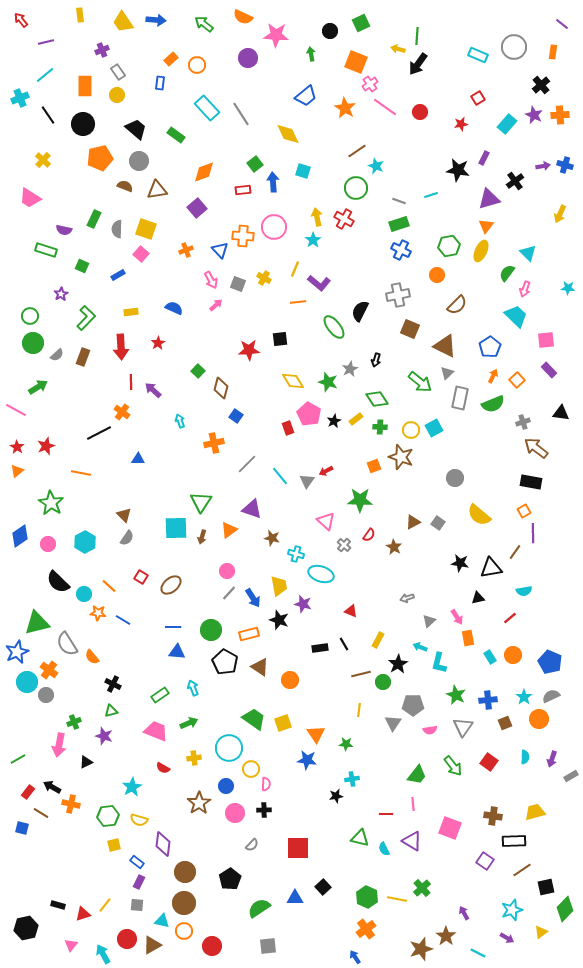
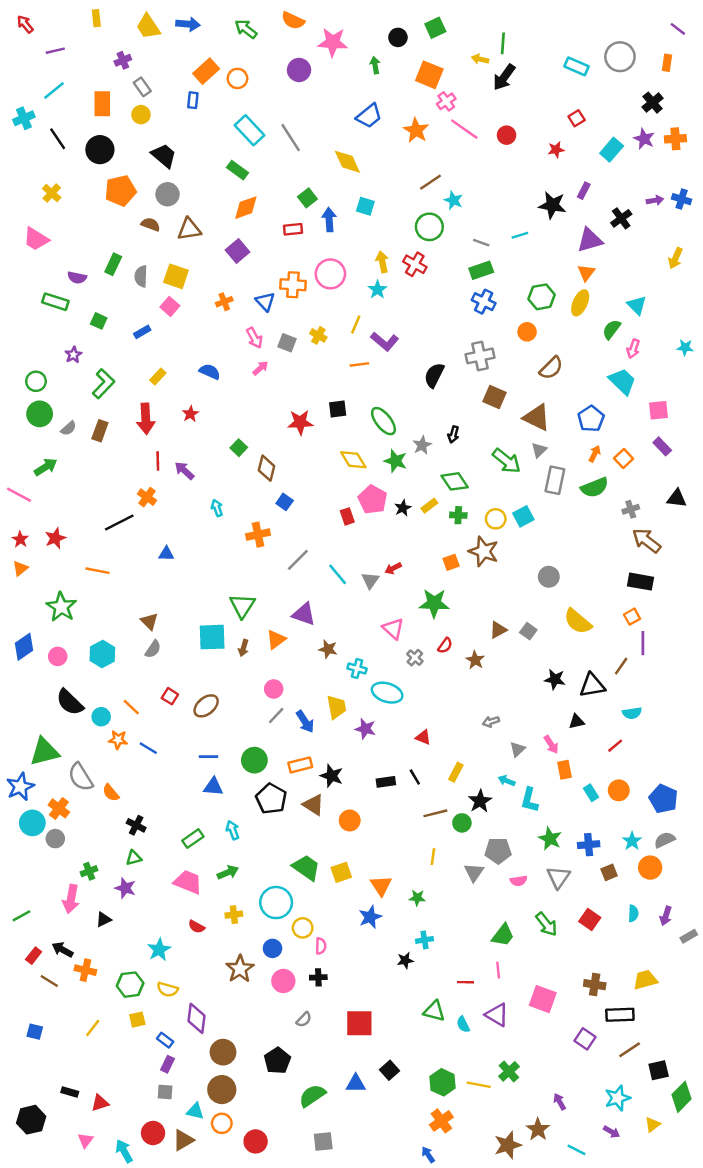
orange rectangle: (171, 59) -> (206, 71), size x1.5
green rectangle: (176, 135) -> (237, 170), moved
yellow rectangle: (131, 312) -> (158, 376), turned -40
green ellipse: (334, 327) -> (383, 421), moved
black star: (279, 620) -> (332, 776), moved
blue star: (307, 760) -> (370, 917), turned -30
blue square: (22, 828) -> (35, 1032), moved
yellow line: (105, 905) -> (93, 1028), moved

